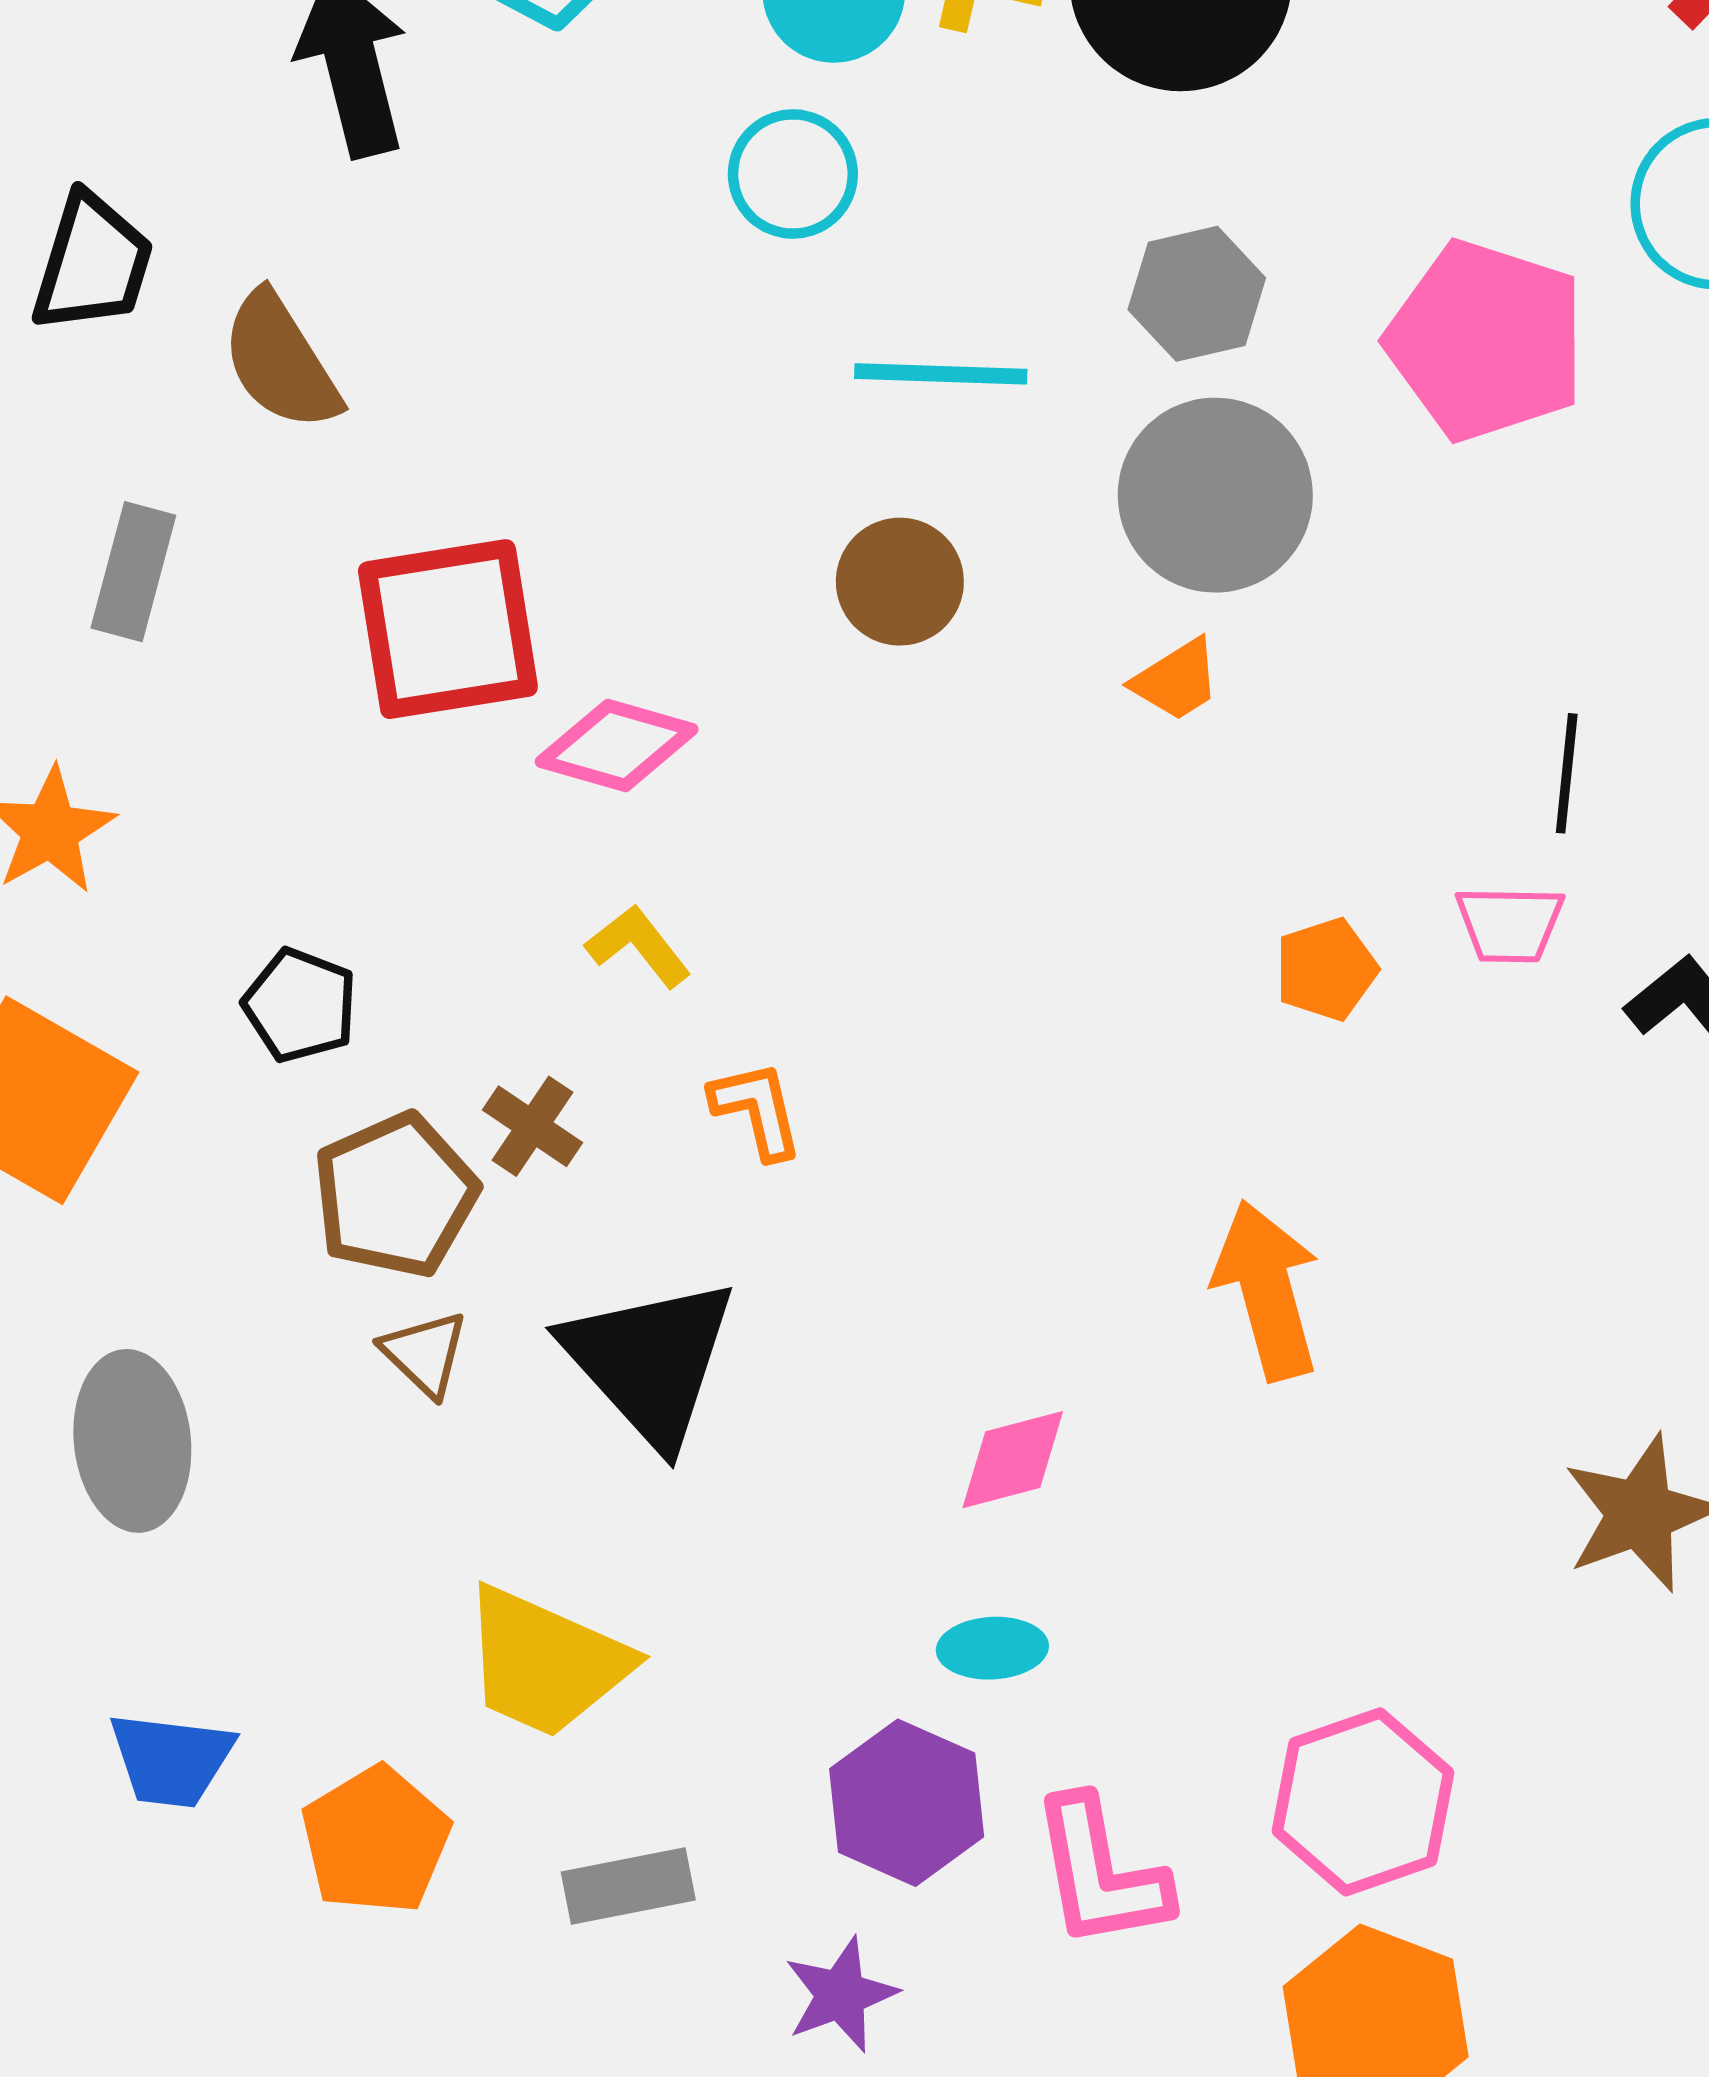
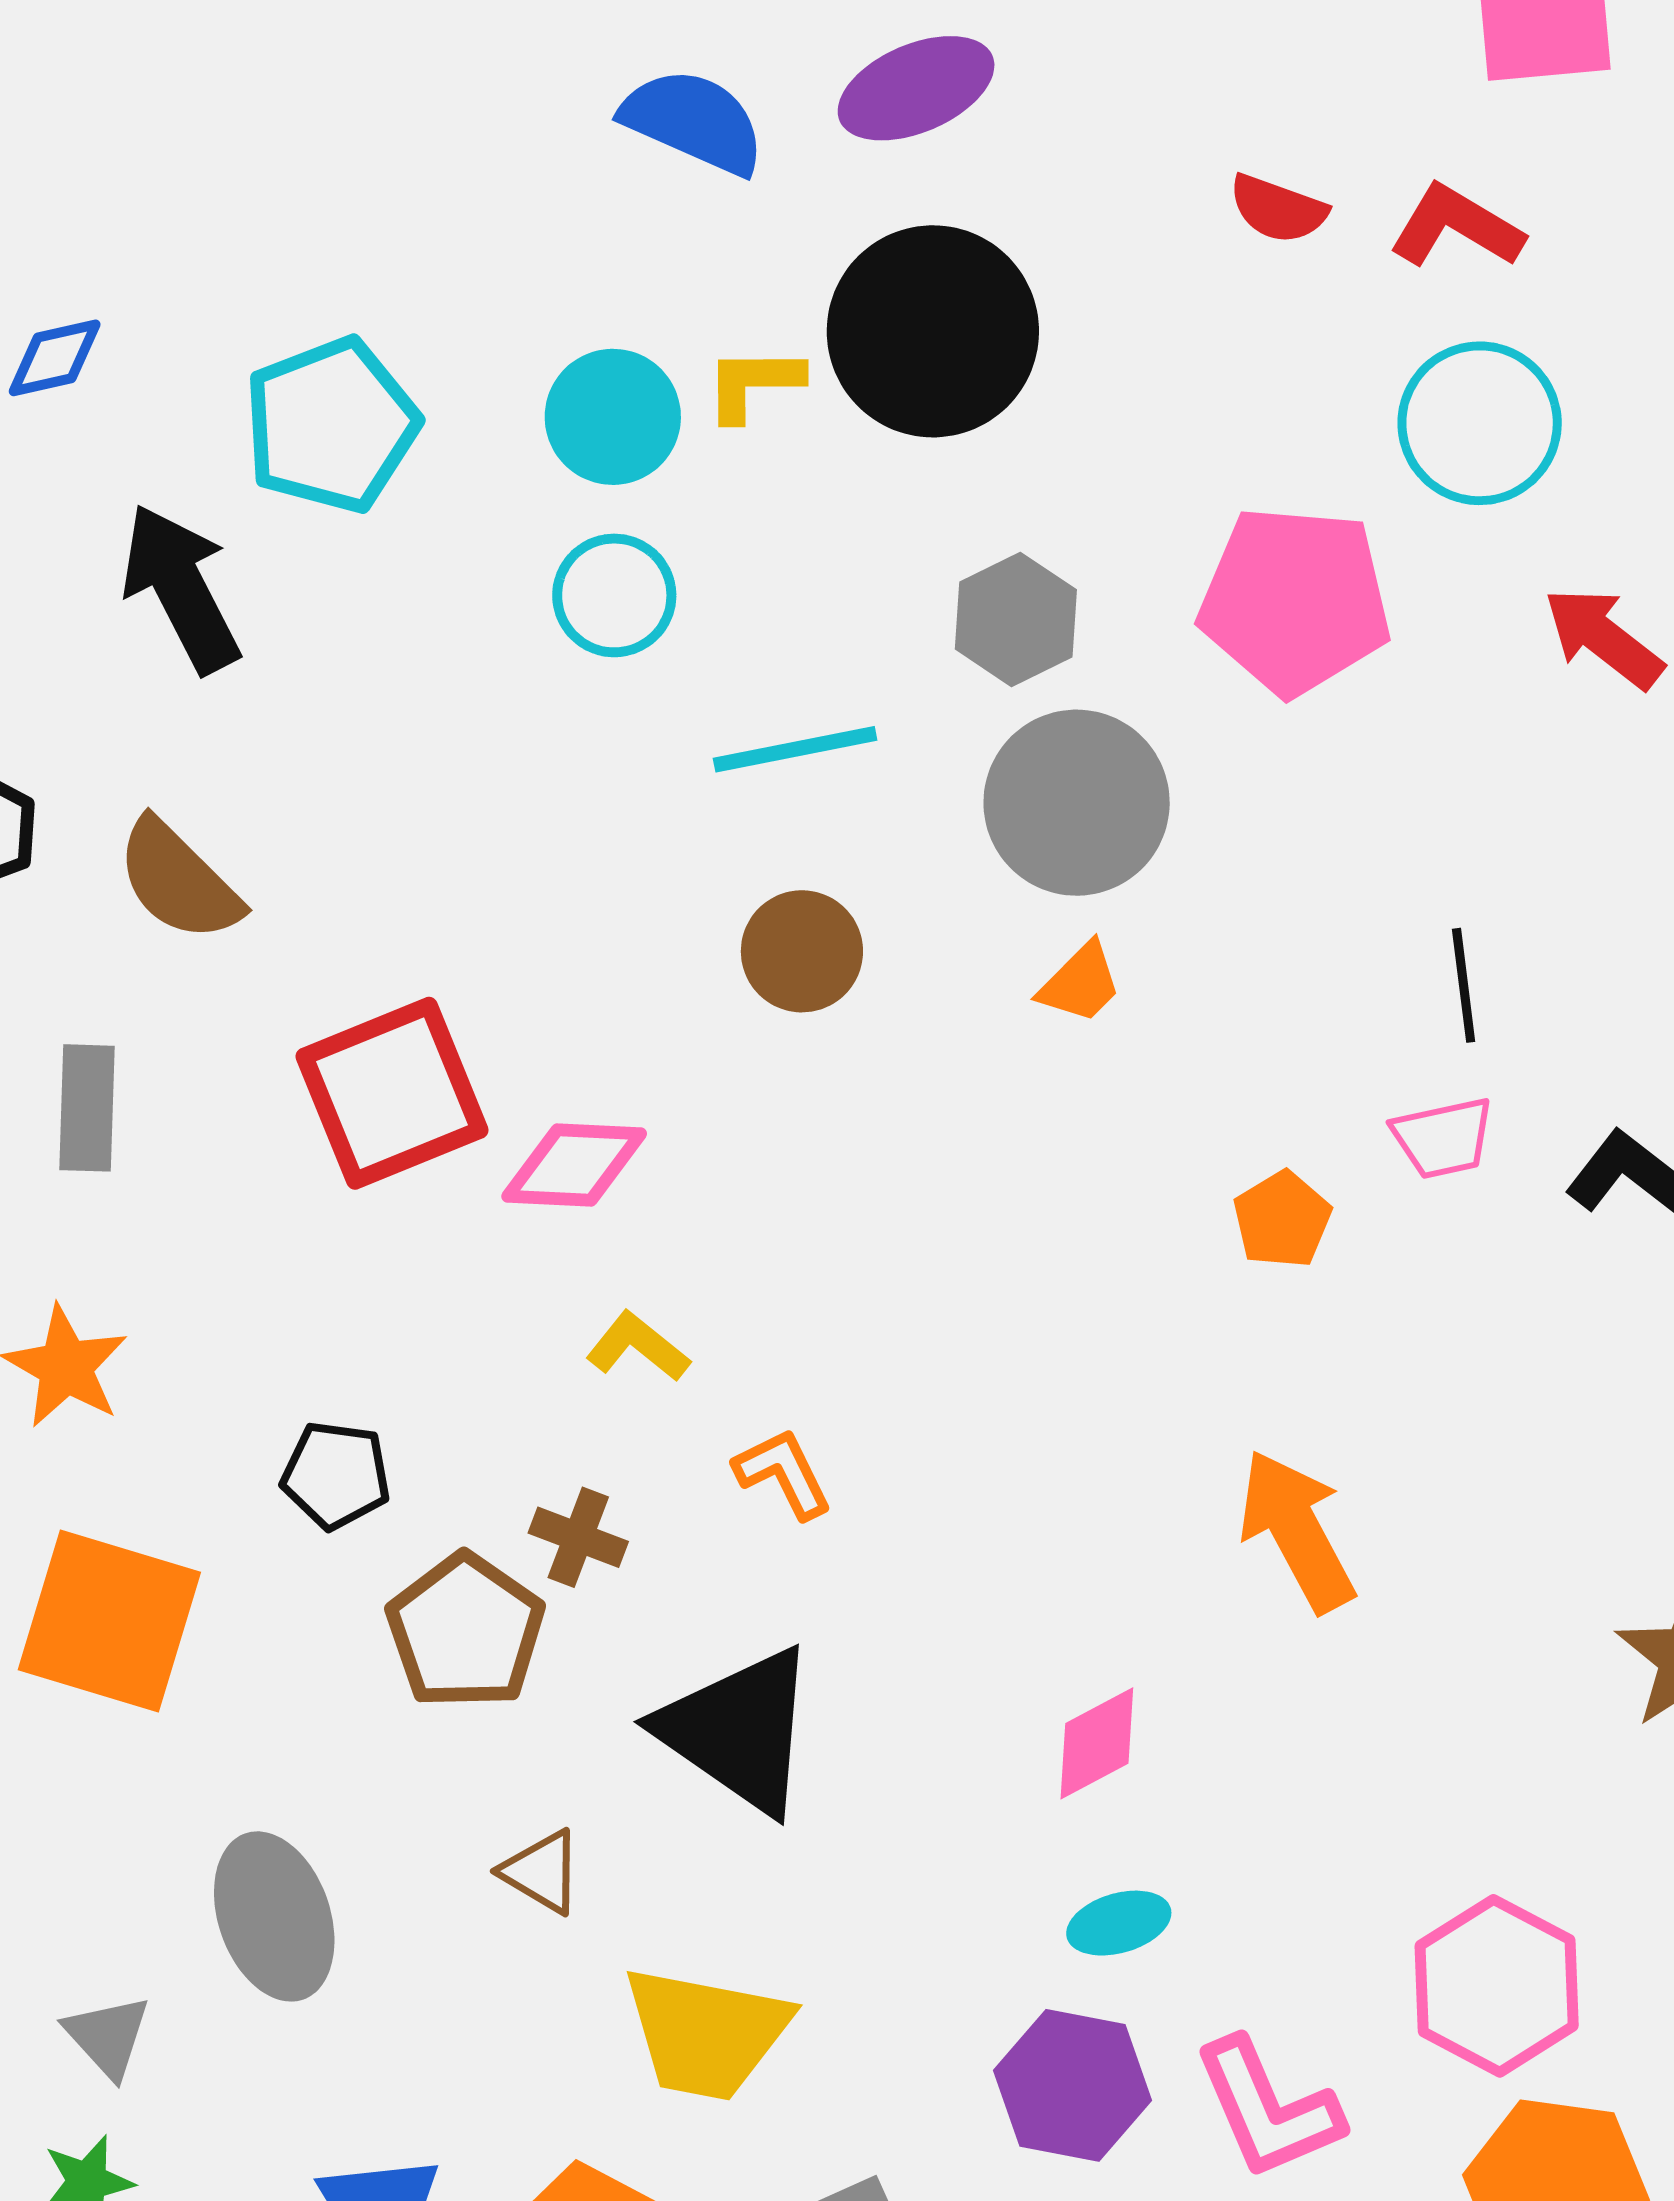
brown triangle: (425, 1353) -> (542, 1872), moved

